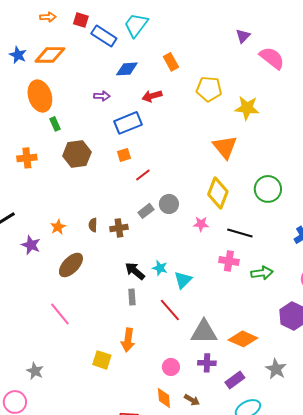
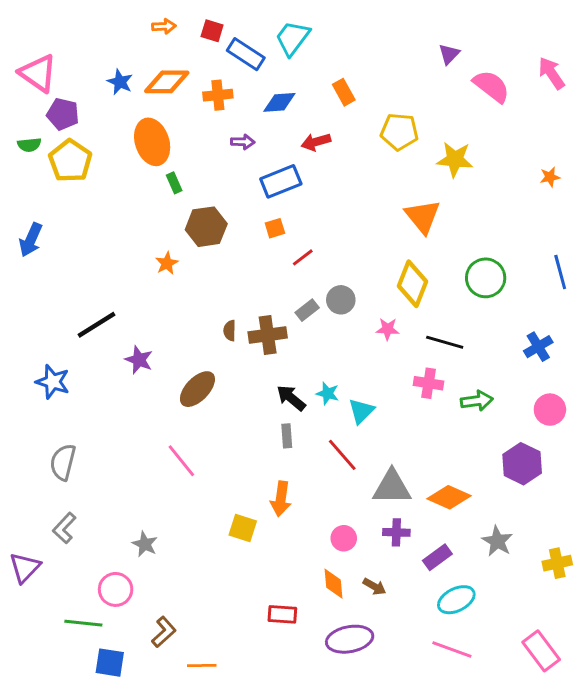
orange cross: (27, 158) -> (218, 95), moved
orange star: (58, 227) -> (167, 263), moved
brown cross: (119, 228) -> (268, 335), size x1.4

